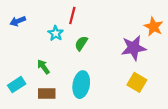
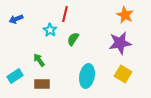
orange star: (154, 27) -> (125, 15), moved
cyan ellipse: (81, 85) -> (87, 76), moved

